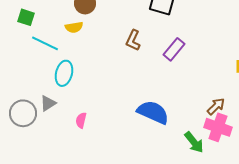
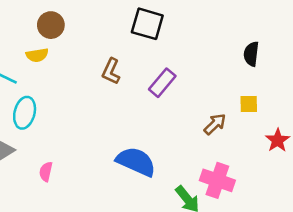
brown arrow: (216, 106) -> (215, 124), moved

